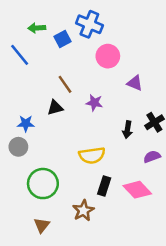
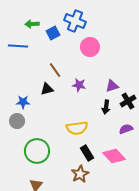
blue line: (20, 55) -> (18, 46), turned -48
purple triangle: (135, 83) -> (112, 86), moved, turned -40
black rectangle: (104, 186) -> (87, 153), turned -49
brown star: (83, 210) -> (80, 174), moved

